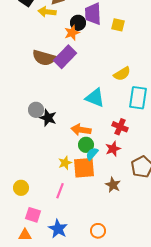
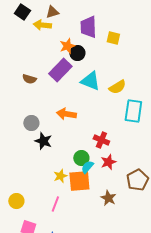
black circle: (78, 23) -> (77, 53), moved
brown semicircle: (44, 58) -> (29, 79), moved, size x0.6
cyan triangle: (95, 98) -> (90, 81), moved
black star: (48, 118) -> (43, 141), moved
red cross: (120, 127) -> (101, 140), moved
orange arrow: (81, 130) -> (66, 114), moved

